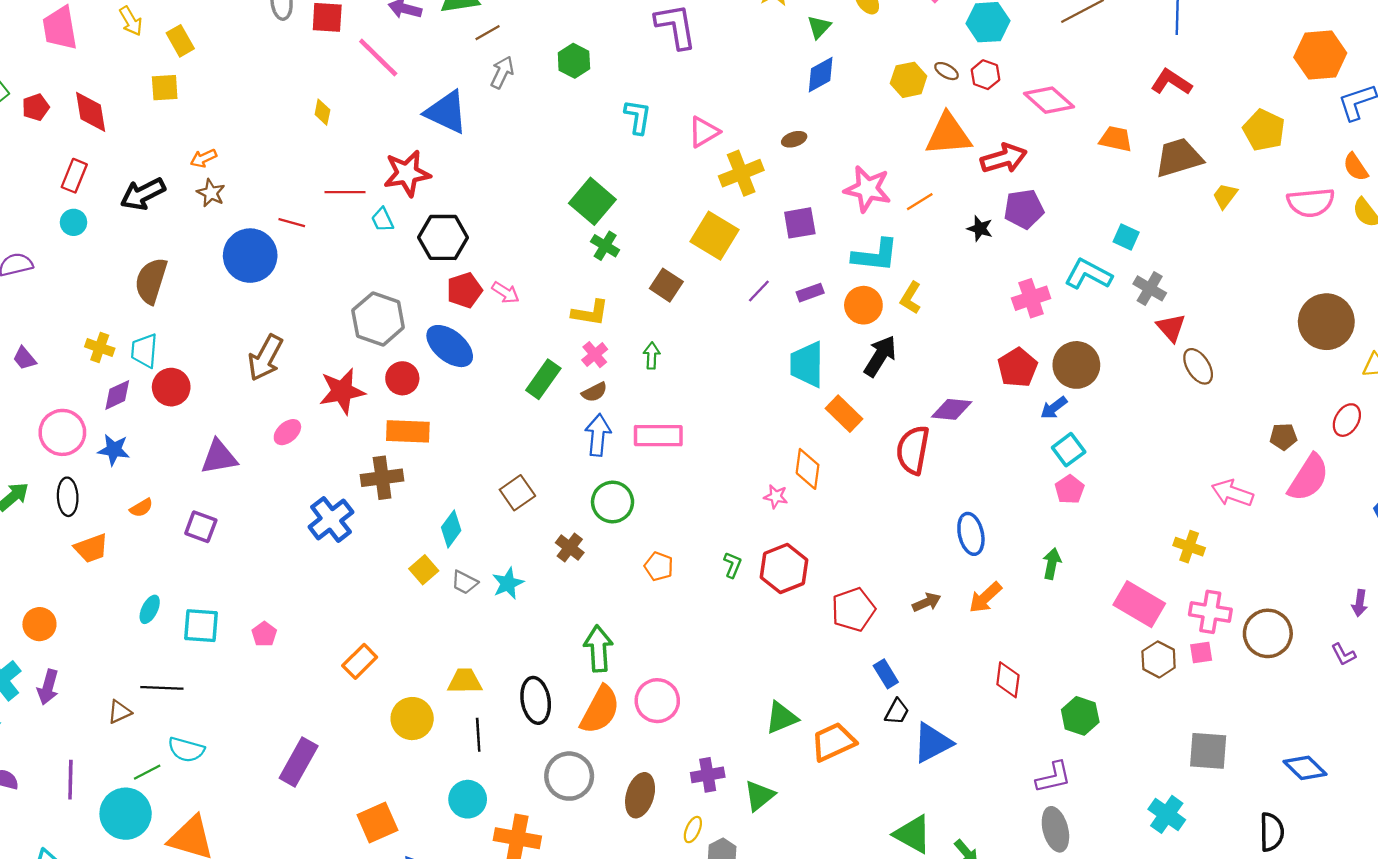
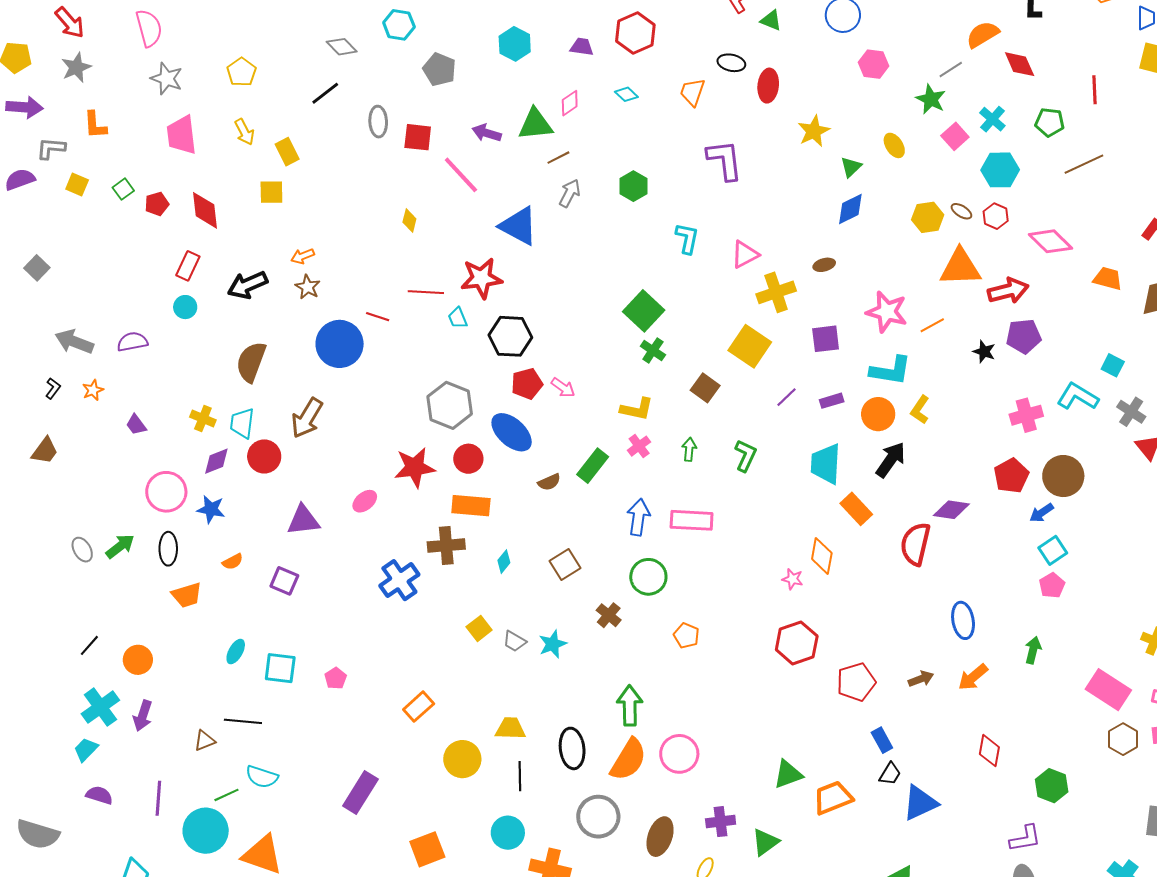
brown arrow: (265, 358) -> (307, 418), moved
brown semicircle: (594, 392) -> (549, 482), moved
cyan diamond: (451, 529) -> (504, 562), moved, size x0.7
green L-shape: (732, 565) -> (745, 456), moved, size x1.4

